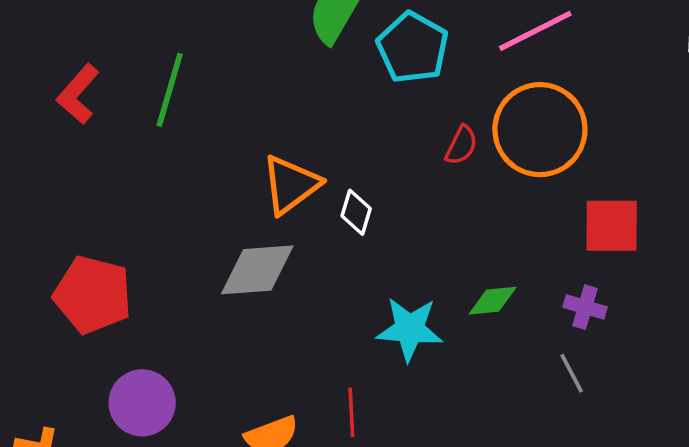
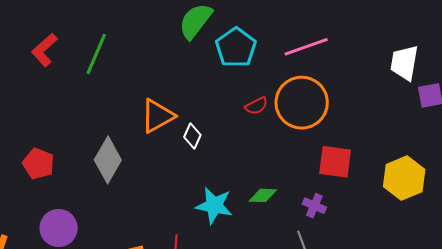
red semicircle: (461, 145) -> (256, 106), turned 30
gray diamond: (257, 270) -> (108, 160), moved, turned -63
red pentagon: (93, 295) -> (38, 164), size x0.7

